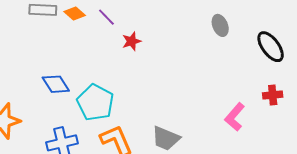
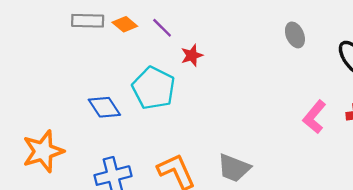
cyan pentagon: (95, 102) -> (154, 88), moved
pink L-shape: (235, 117) -> (314, 117), moved

